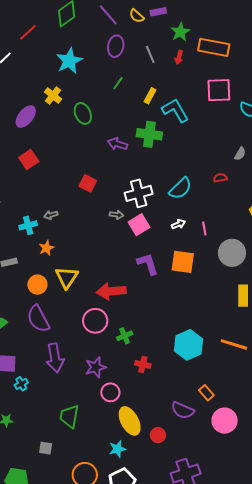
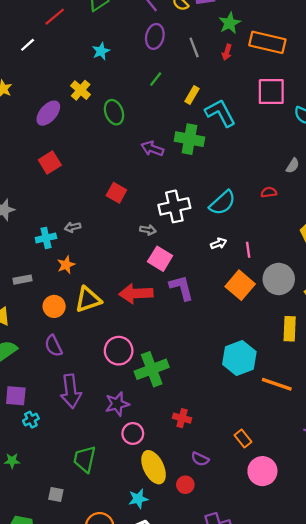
cyan star: (69, 61) -> (101, 51), size x0.6
pink square: (139, 225) -> (160, 259), moved, turned -30
orange square: (183, 262) -> (240, 285), moved, turned 30
yellow triangle: (67, 277) -> (88, 300), turned 35
red arrow: (111, 291) -> (136, 293), moved
purple semicircle: (38, 319) -> (53, 346), size x0.7
green cross: (125, 336) -> (152, 369), size x1.8
cyan hexagon: (188, 345) -> (239, 358), moved
red cross: (143, 365) -> (182, 418), moved
purple semicircle: (183, 410) -> (200, 459), moved, size x0.7

